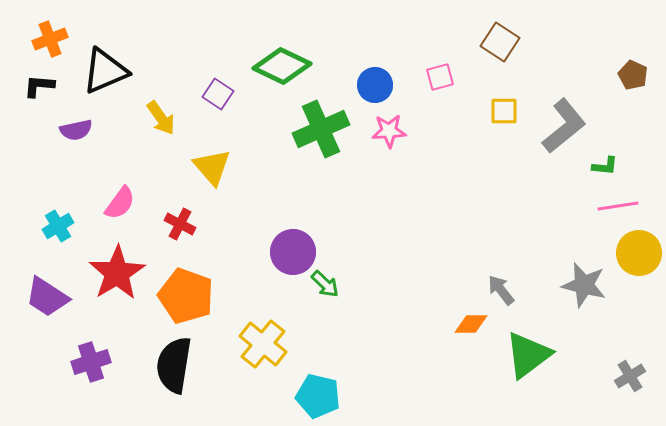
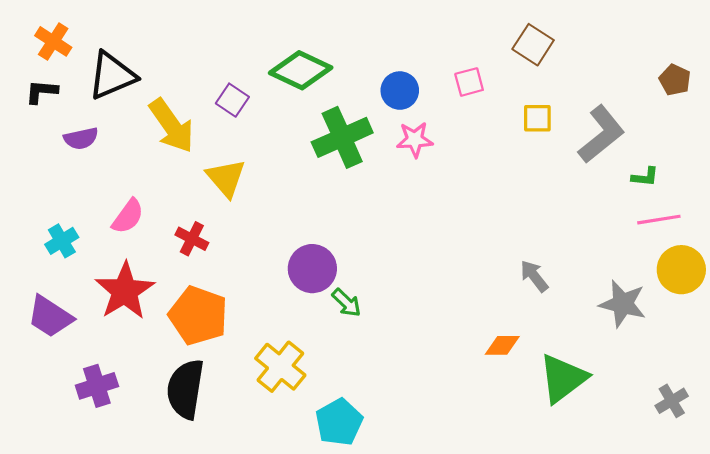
orange cross: (50, 39) -> (53, 41), turned -36
yellow arrow: (161, 118) -> (172, 126), size x1.5
gray arrow: (501, 290) -> (534, 276), moved
cyan pentagon: (318, 396) -> (339, 422), turned 30

